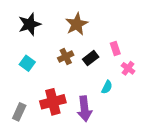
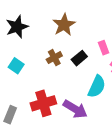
cyan semicircle: (107, 87) -> (97, 86), size x1.6
purple arrow: (85, 109) -> (75, 109), turned -50

